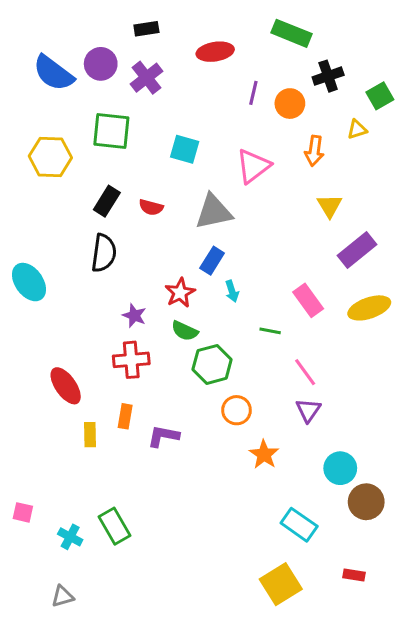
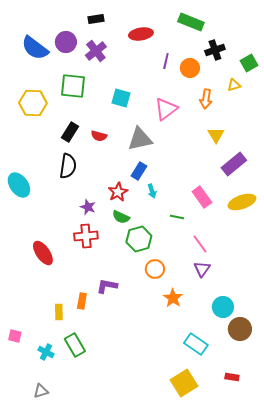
orange rectangle: (125, 416) -> (82, 301), moved
yellow rectangle: (90, 435) -> (59, 312), moved

